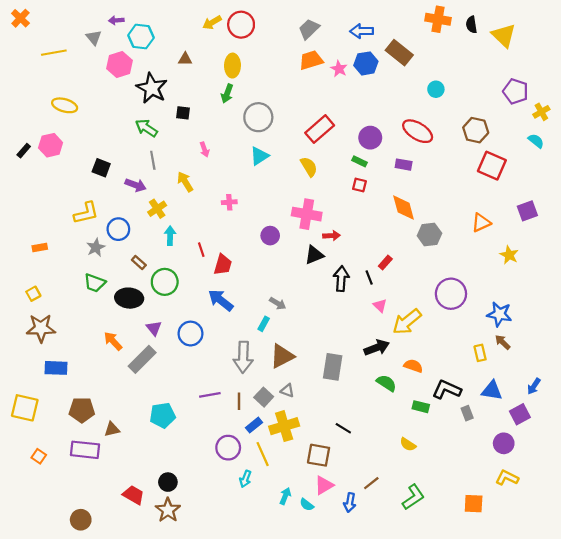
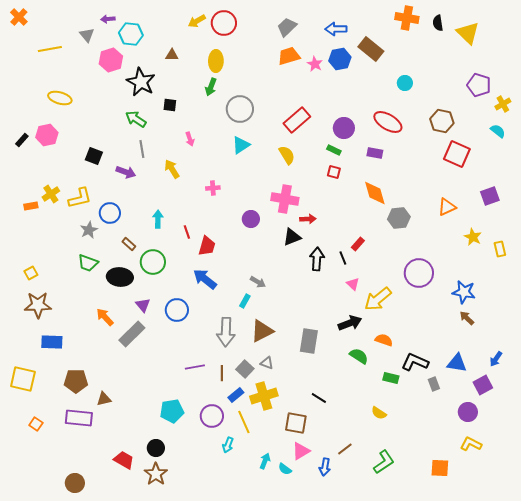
yellow cross: (157, 209) -> (51, 194), moved
orange rectangle: (40, 247) -> (31, 206), moved
yellow rectangle: (480, 353) -> (500, 249), moved
cyan pentagon: (163, 415) -> (172, 411), moved

